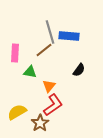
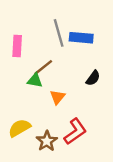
brown line: (44, 50) -> (43, 67), moved
pink rectangle: (15, 53) -> (17, 46), moved
red L-shape: (53, 105) -> (75, 132), moved

